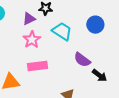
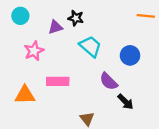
blue circle: (95, 25) -> (130, 55), moved
pink star: (32, 40) -> (34, 51), moved

